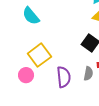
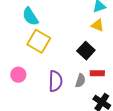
yellow square: (39, 55) -> (39, 41), moved, turned -30

